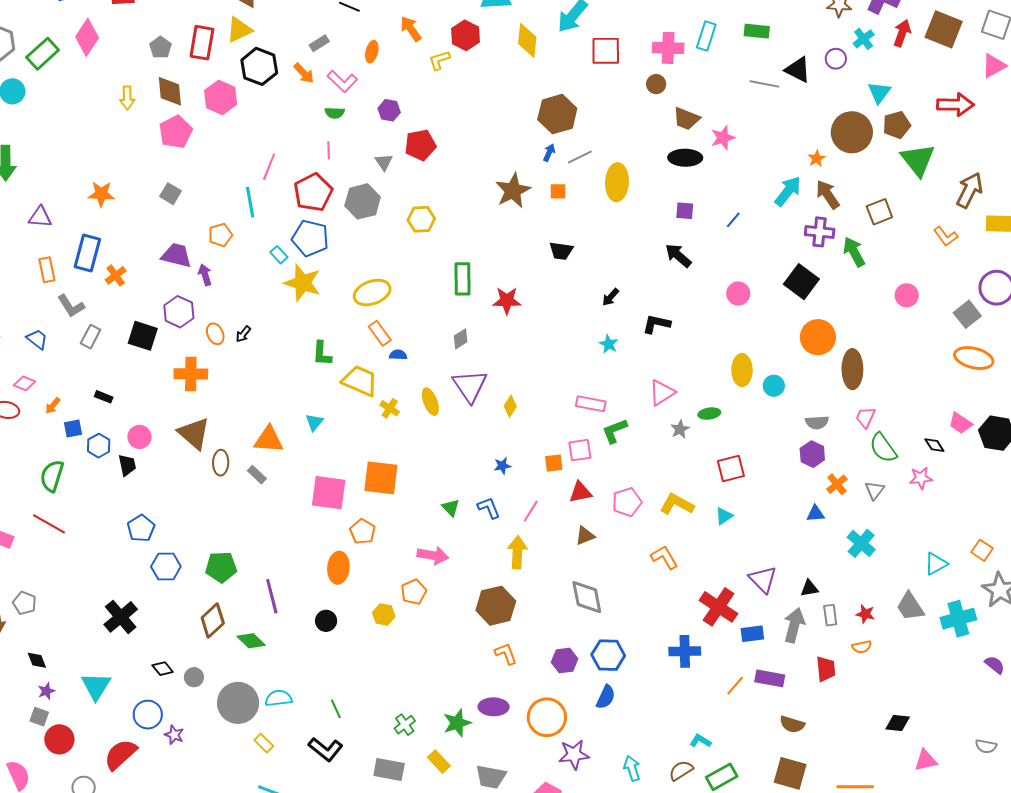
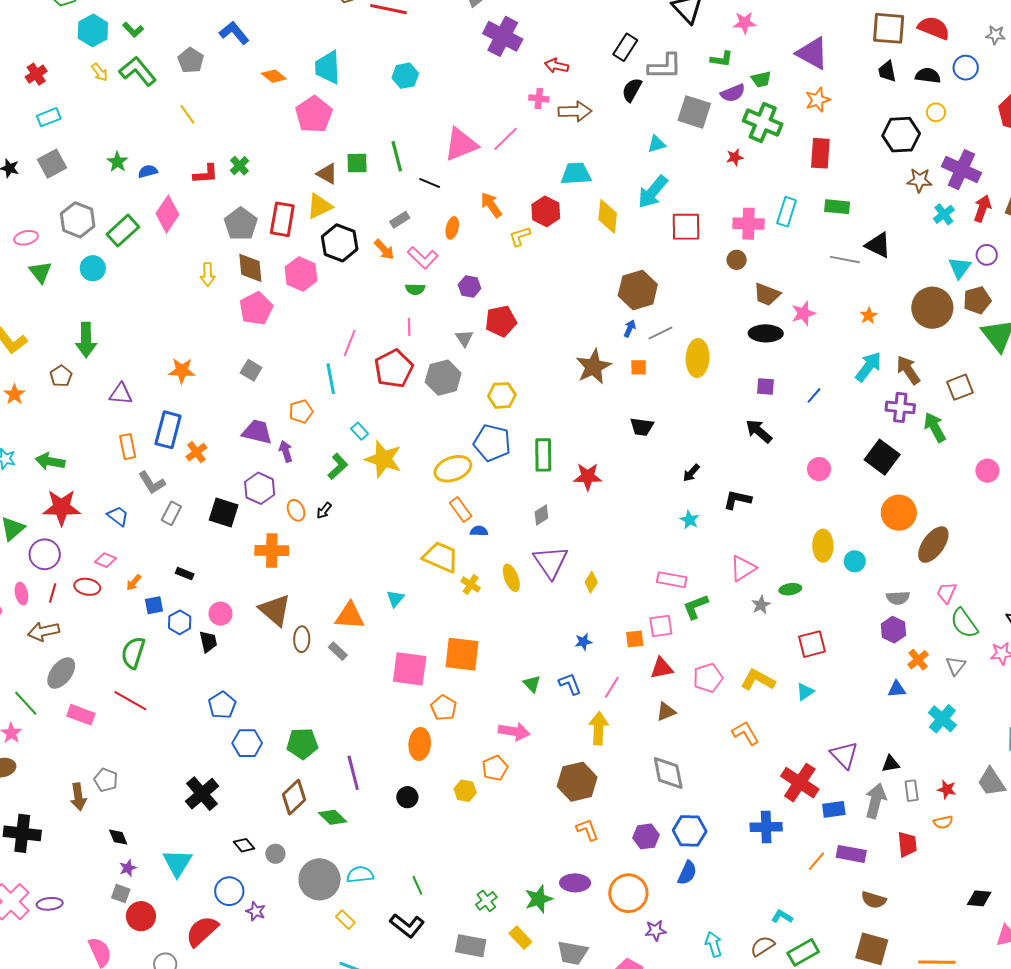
gray pentagon: (160, 47) -> (241, 224), size x1.5
purple circle: (836, 59) -> (987, 255), moved
orange star: (817, 158) -> (868, 316), moved
blue pentagon: (310, 238) -> (492, 443), moved
green L-shape: (322, 354) -> (338, 467), moved, turned -136
brown ellipse: (852, 369) -> (933, 545), turned 36
purple star: (574, 755) -> (655, 930), size x0.7

